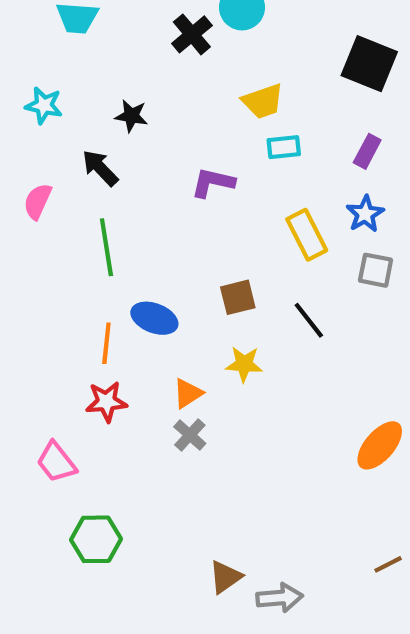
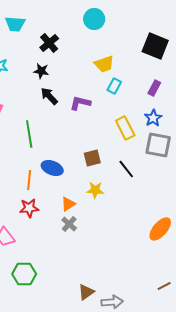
black cross: (192, 34) -> (49, 43), moved
cyan rectangle: (284, 147) -> (114, 86), turned -56
black arrow: (100, 168) -> (49, 96), moved
gray square: (376, 270) -> (158, 145), size x1.5

